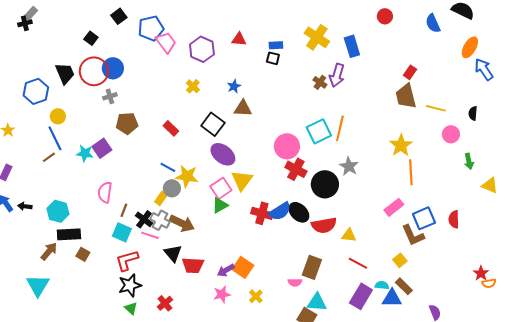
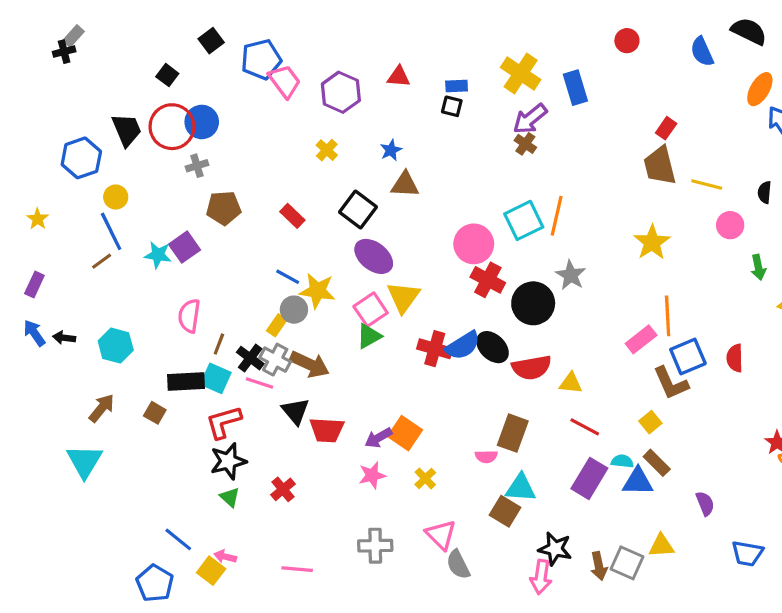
purple arrow: (337, 75) -> (530, 119), moved, turned 35
orange line: (411, 172) -> (668, 316), moved
black rectangle: (69, 234) -> (186, 382), moved

